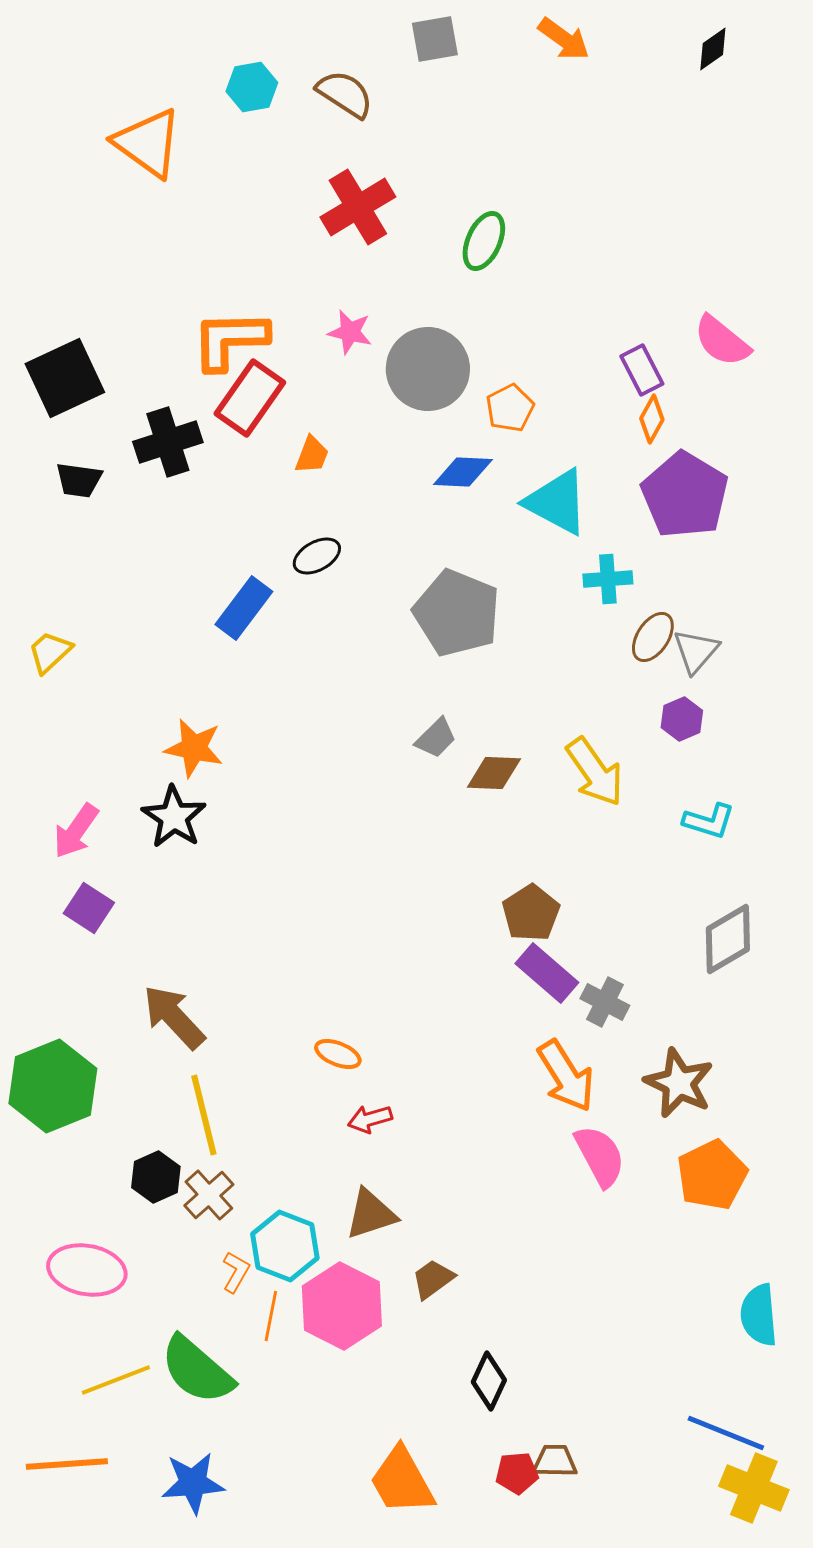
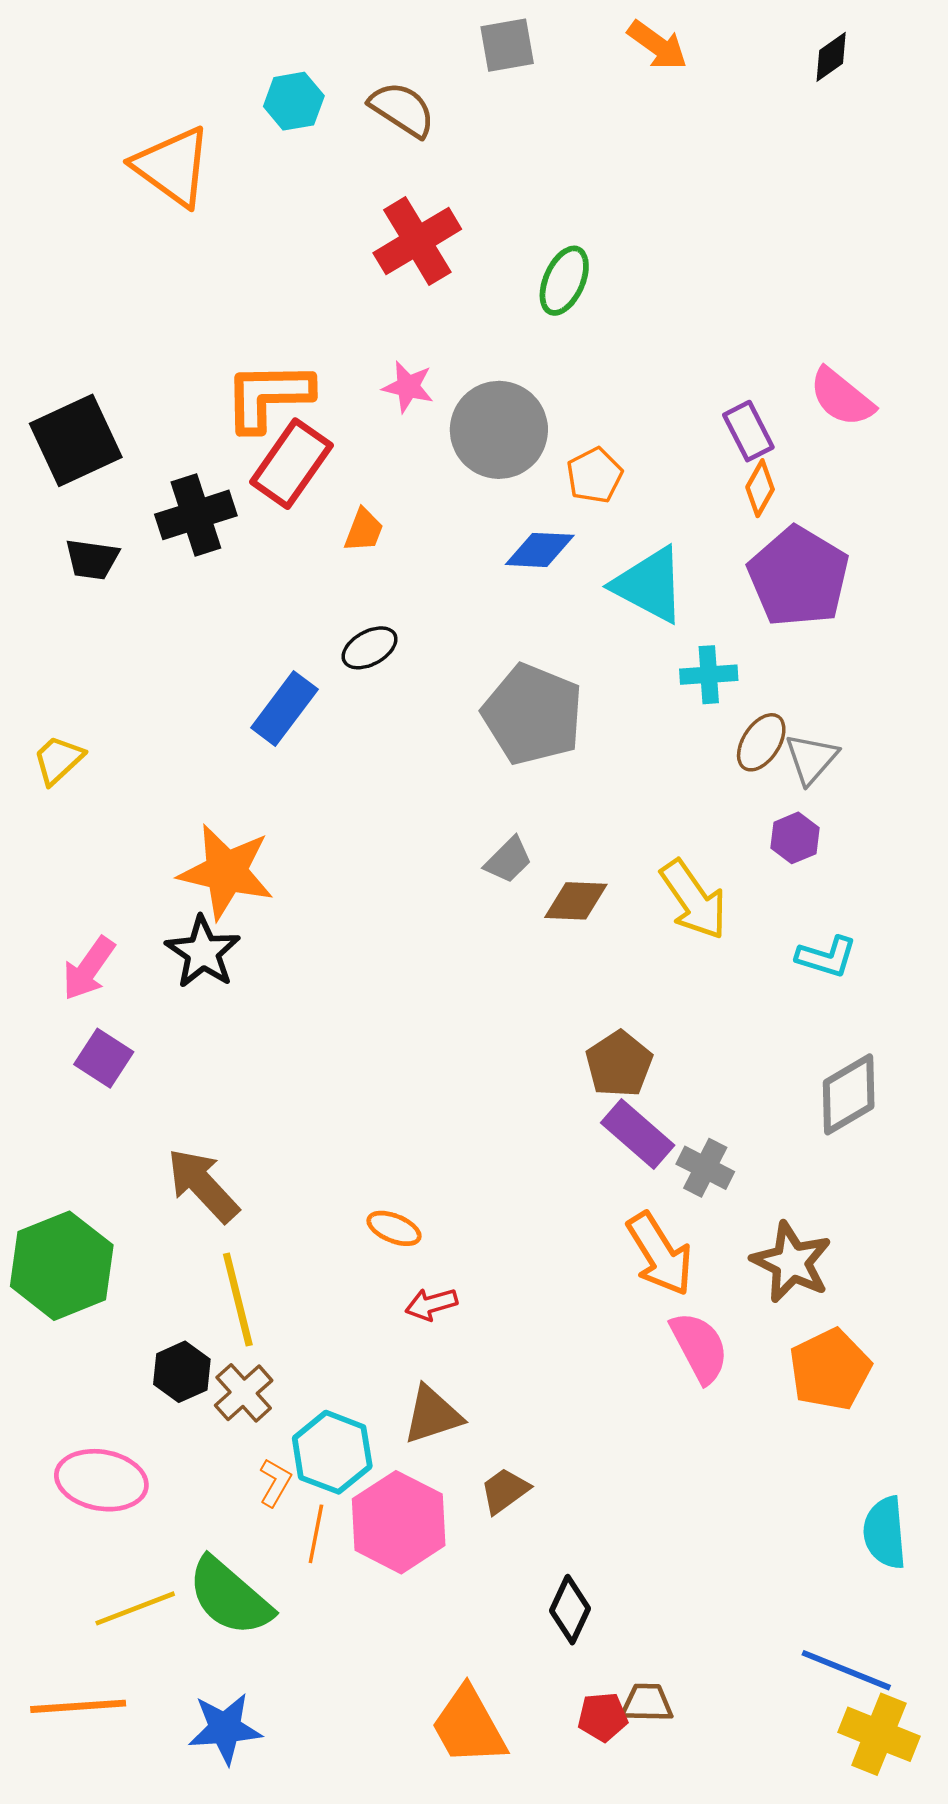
orange star: (194, 748) -> (226, 872), size x1.4

